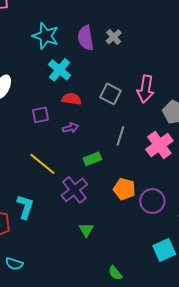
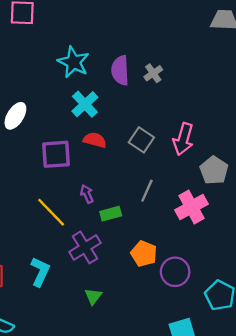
purple square: (40, 115) -> (56, 154), size x1.5
purple arrow: (70, 128) -> (87, 194), moved, turned -105
cyan L-shape: (25, 207) -> (40, 272), moved

